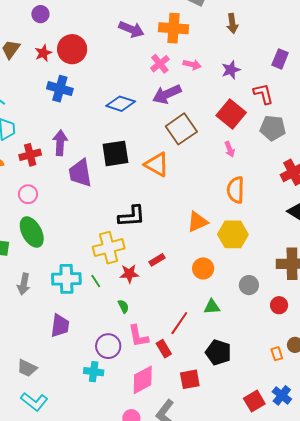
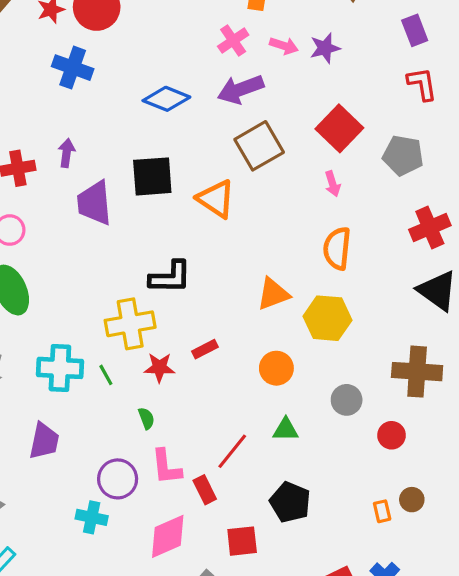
purple rectangle: (280, 59) -> (415, 30), moved, turned -48
purple star: (231, 70) -> (325, 48), moved
red L-shape: (263, 94) -> (422, 84), moved
purple arrow: (60, 143) -> (67, 153), size x0.7

